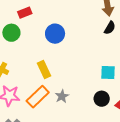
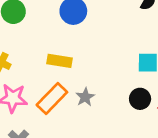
yellow rectangle: (44, 69) -> (59, 61), turned -54

